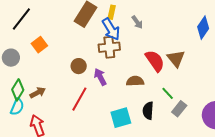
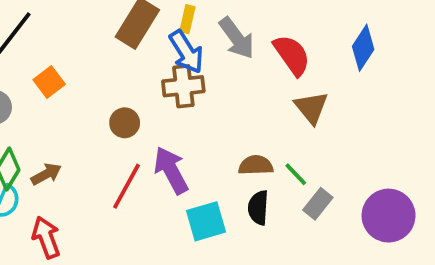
gray arrow: (137, 22) -> (237, 38), size x1.6
red semicircle: (155, 61) -> (292, 55), moved
purple arrow: (100, 77) -> (171, 170), moved, size x1.4
brown semicircle: (135, 81) -> (256, 165), moved

